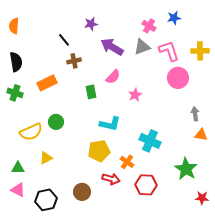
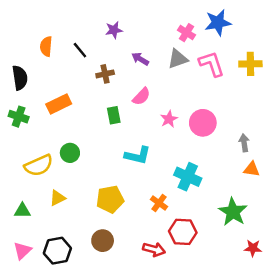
blue star: (174, 18) -> (218, 23), size x1.5
orange semicircle: (14, 26) -> (46, 46), moved
purple arrow: (112, 47) -> (140, 59), size x0.6
brown cross: (74, 61) -> (105, 74), moved
pink circle: (178, 78) -> (203, 123), moved
yellow pentagon: (99, 151) -> (110, 199), moved
red arrow: (111, 179) -> (154, 249), moved
pink triangle: (18, 190) -> (22, 251), moved, turned 49

